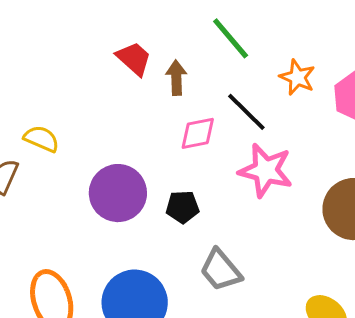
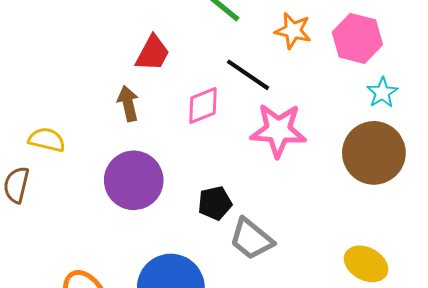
red trapezoid: (134, 58) -> (153, 53), moved, turned 87
brown arrow: (176, 78) -> (128, 104), moved
black pentagon: (183, 207) -> (215, 203), moved

